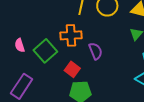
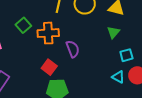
green square: (45, 51) -> (23, 25), moved, size x0.7

